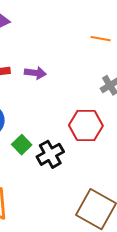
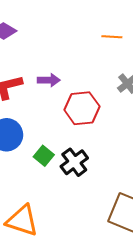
red hexagon: (86, 126) -> (82, 108), moved

